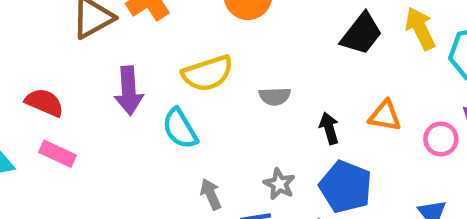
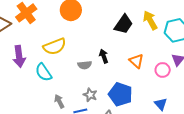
gray semicircle: (275, 96) -> (85, 65), moved
orange triangle: (385, 116) -> (136, 61), turned 35
black arrow: (329, 128) -> (104, 56), moved

